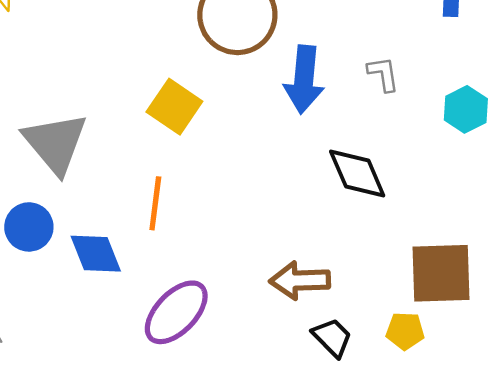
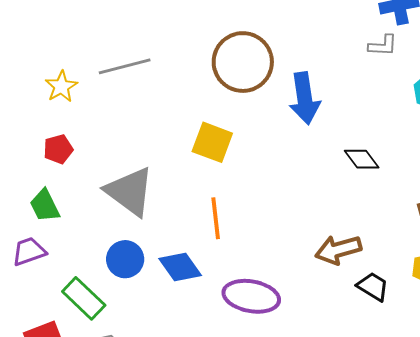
gray L-shape: (383, 74) -> (383, 46), moved, turned 116
black diamond: (357, 174) -> (362, 159), size x0.7
purple ellipse: (176, 312) -> (251, 296), turned 70

